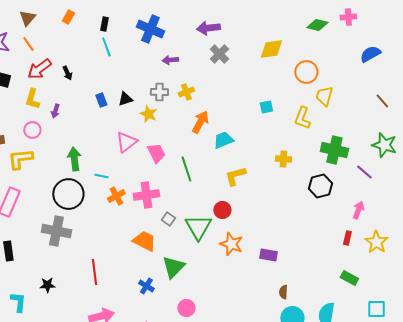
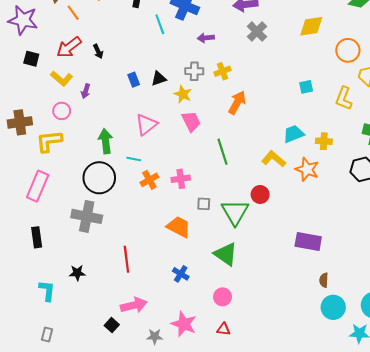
orange line: (28, 44) -> (73, 13), moved
cyan line: (106, 47) -> (160, 24), moved
yellow L-shape: (32, 99) -> (62, 79), turned -65
cyan trapezoid: (223, 140) -> (294, 134), moved
pink triangle: (126, 142) -> (146, 125), moved
pink trapezoid: (156, 153) -> (191, 121), moved
yellow L-shape: (235, 176) -> (274, 159), turned 55
pink cross: (146, 195) -> (181, 179), size x0.7
gray square: (168, 219) -> (204, 204), turned -32
orange star: (231, 244) -> (307, 169), moved
purple rectangle: (268, 255) -> (308, 241), size x1.4
green triangle: (173, 267) -> (226, 254), moved, turned -40

